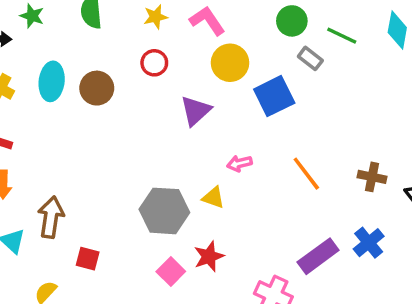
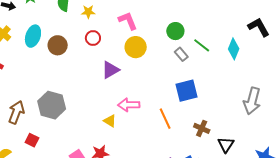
yellow star: (156, 17) -> (88, 12), moved
blue square: (274, 96) -> (187, 91), moved
pink arrow: (239, 163) -> (129, 105), size x1.5
gray hexagon: (164, 211) -> (52, 105), moved

